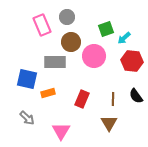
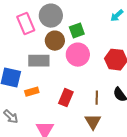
gray circle: (67, 17) -> (51, 16), size x1.5
green square: (106, 29) -> (77, 31), moved
cyan arrow: (124, 38) -> (117, 16), moved

